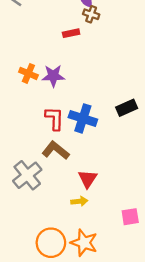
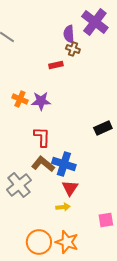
blue cross: (83, 118) -> (64, 164), moved

